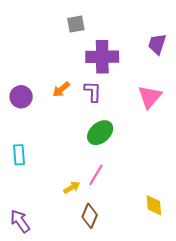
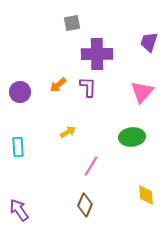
green ellipse: (100, 133) -> (132, 137), moved, turned 35
yellow arrow: (72, 187) -> (68, 132), moved

